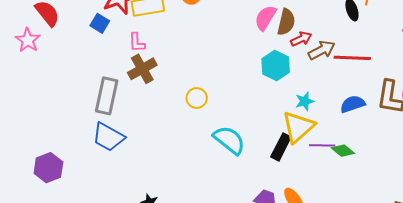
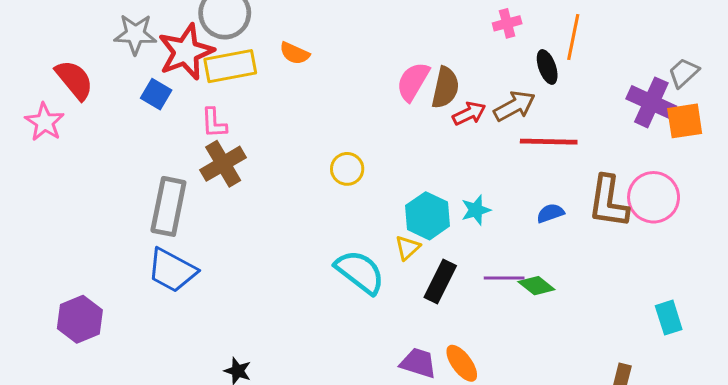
brown arrow: (322, 50) -> (514, 106), moved
cyan hexagon: (276, 66) -> (428, 216), moved
yellow circle: (197, 98) -> (347, 169), moved
blue semicircle: (353, 104) -> (550, 213), size x0.7
yellow triangle: (298, 127) -> (408, 248), moved, size x0.5

